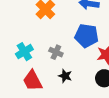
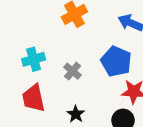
black star: (65, 76) -> (76, 114), moved

